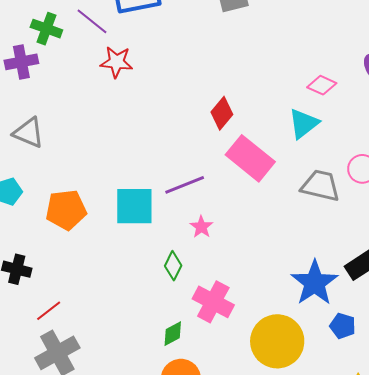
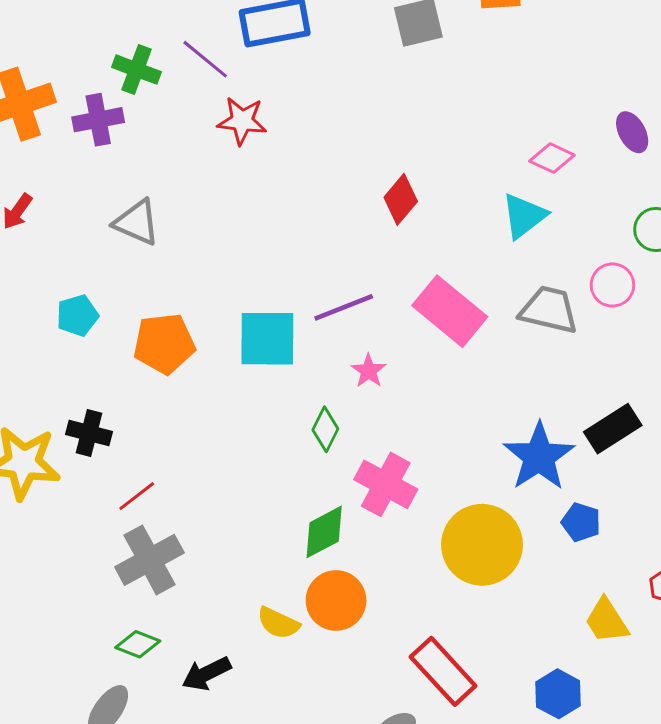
gray triangle: (29, 133) -> (137, 222), moved
pink rectangle: (250, 158) -> (450, 311), moved
green diamond: (173, 334) -> (324, 532), size x1.4

